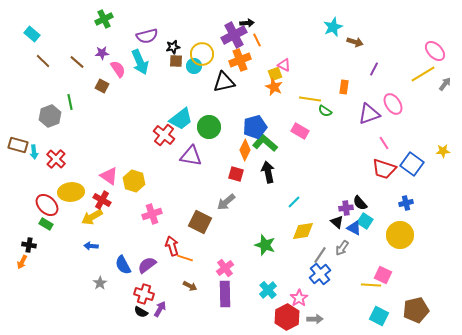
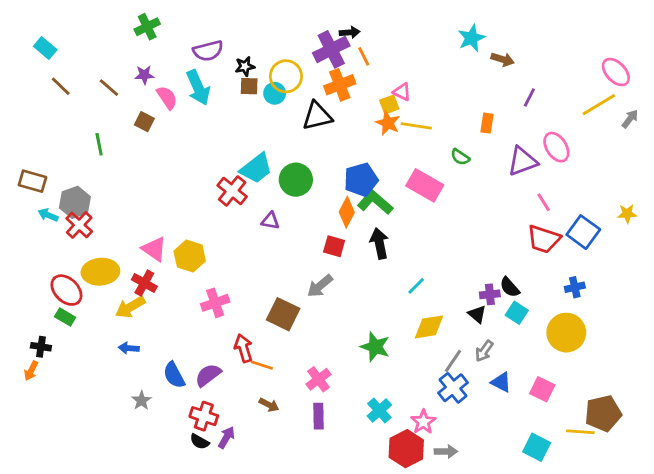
yellow line: (310, 99) -> (416, 126), moved
gray hexagon: (50, 116) -> (75, 202), moved
pink rectangle: (300, 131) -> (425, 185), size x1.4
brown rectangle: (18, 145) -> (32, 181), moved
cyan arrow: (34, 152) -> (48, 215), turned 120
purple triangle: (191, 156) -> (270, 221), size x0.6
blue triangle: (354, 228) -> (501, 382), moved
yellow line: (371, 285) -> (580, 432), moved
purple rectangle: (225, 294) -> (319, 416), size x0.7
brown pentagon: (416, 310) -> (603, 413), moved

